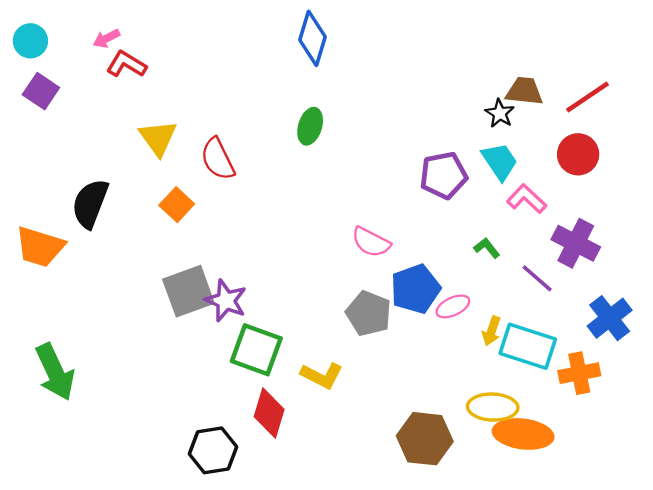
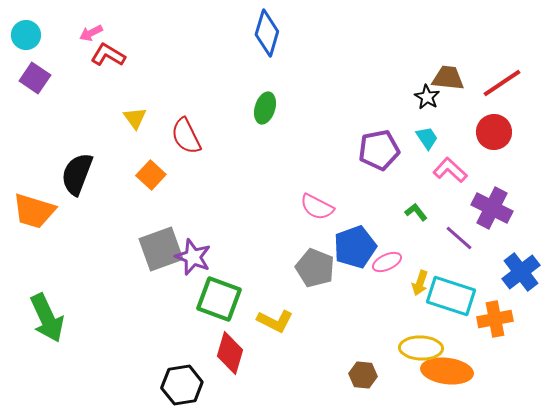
yellow triangle: (158, 138) -> (135, 118), size x0.7
cyan trapezoid: (500, 161) -> (427, 138), size x0.7
brown hexagon: (425, 439) -> (363, 375), size x0.6

